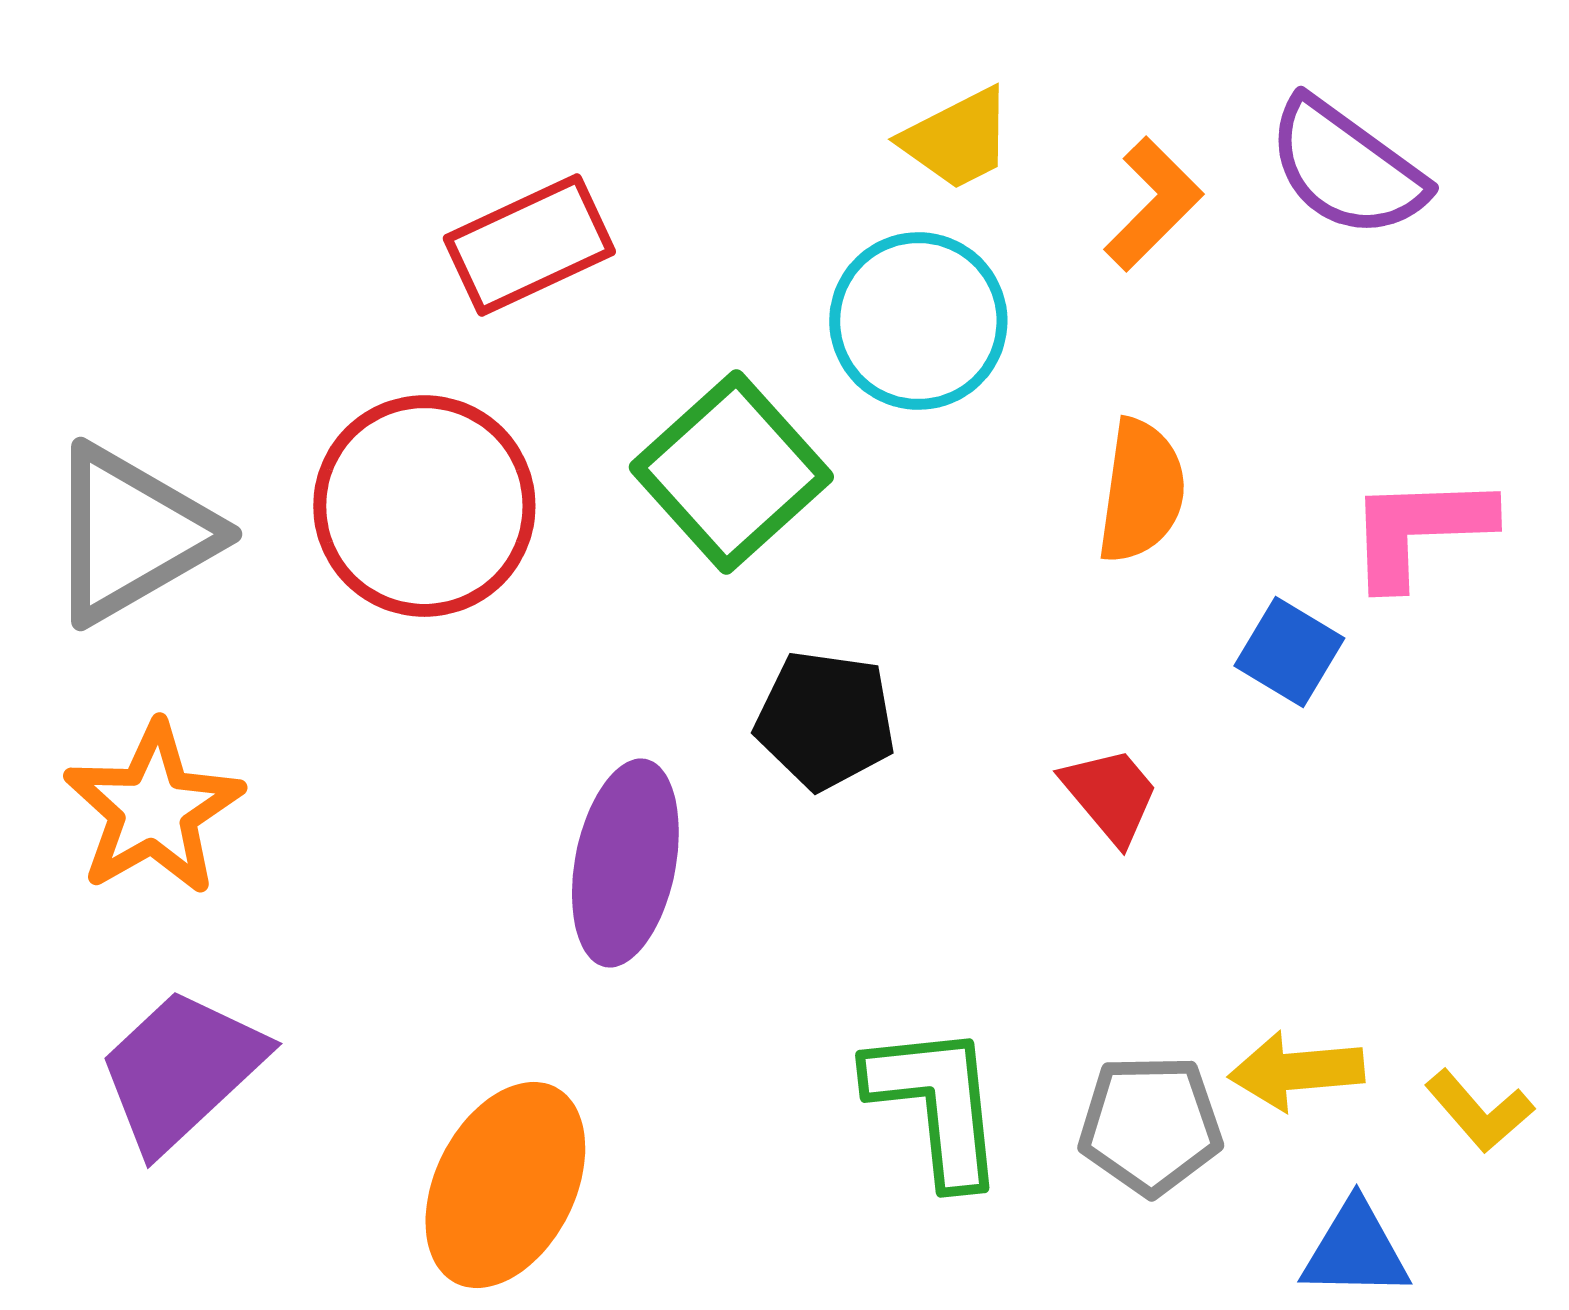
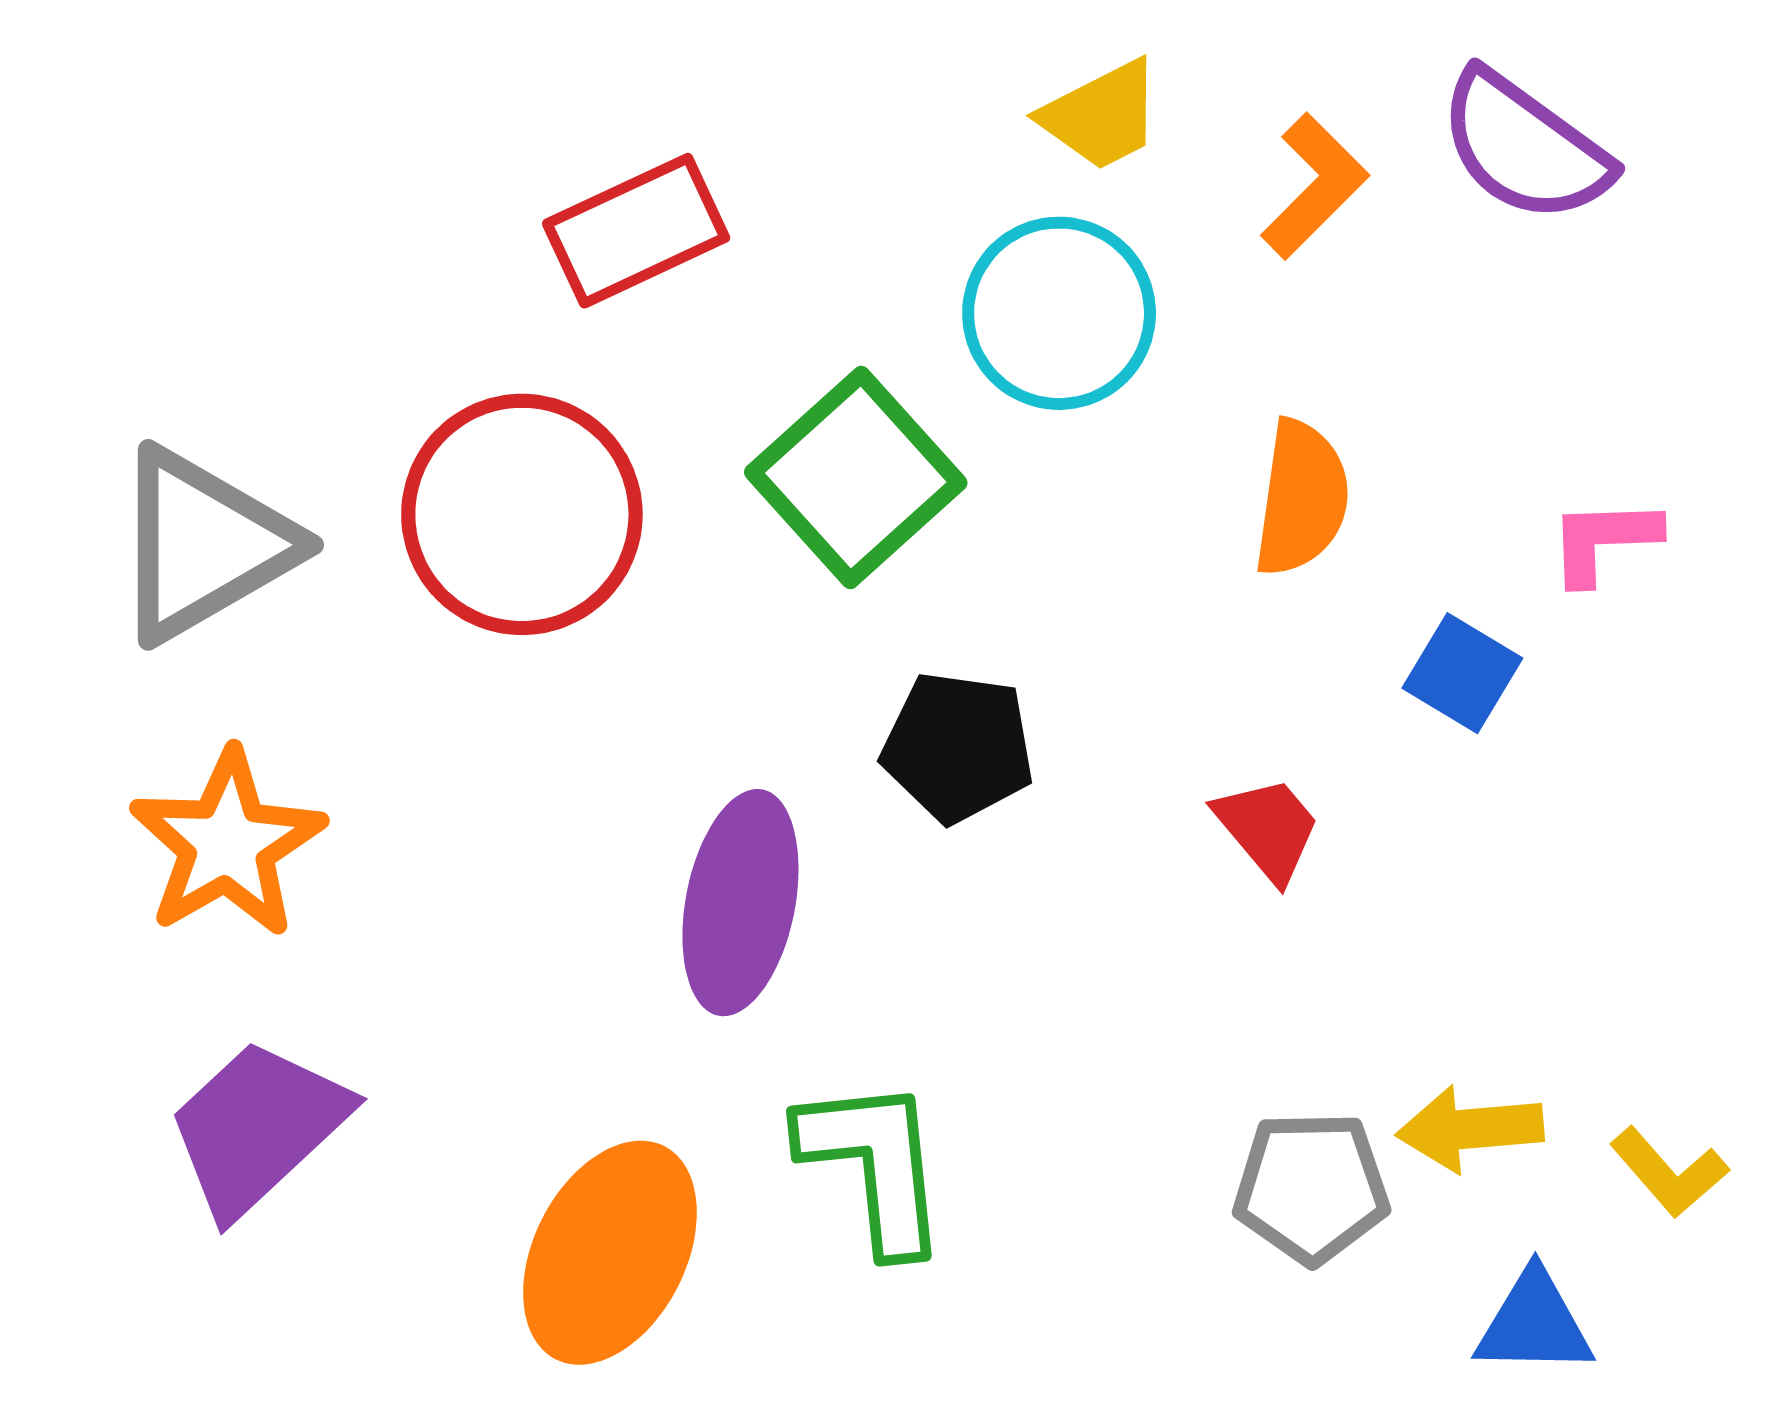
pink L-shape: (1419, 530) -> (1604, 541), size x0.7
green L-shape: (936, 1104) -> (874, 1165), moved

